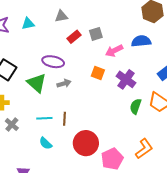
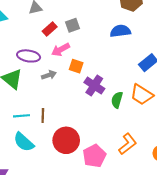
pink arrow: (114, 51) -> (61, 50), moved
purple cross: (126, 79) -> (94, 85), moved
gray arrow: (64, 83) -> (49, 75), moved
cyan semicircle: (46, 143) -> (24, 142), size x1.5

